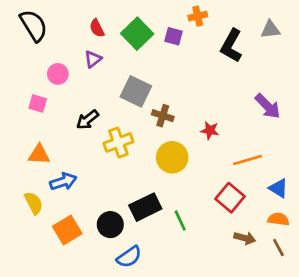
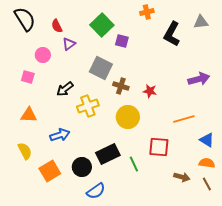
red semicircle: (97, 28) -> (57, 26), moved
purple square: (174, 36) -> (122, 41), moved
purple arrow: (268, 106) -> (199, 79), turned -60
red star: (210, 130) -> (150, 91), moved
blue arrow: (63, 182) -> (60, 135), moved
red square: (230, 198) -> (159, 147), moved, turned -35

